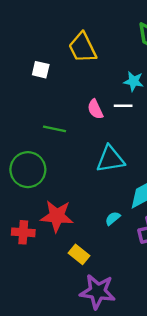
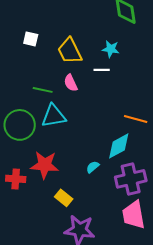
yellow trapezoid: (82, 48) -> (70, 51), moved
pink semicircle: (95, 109) -> (71, 83), moved
cyan triangle: (110, 159) -> (54, 116), moved

